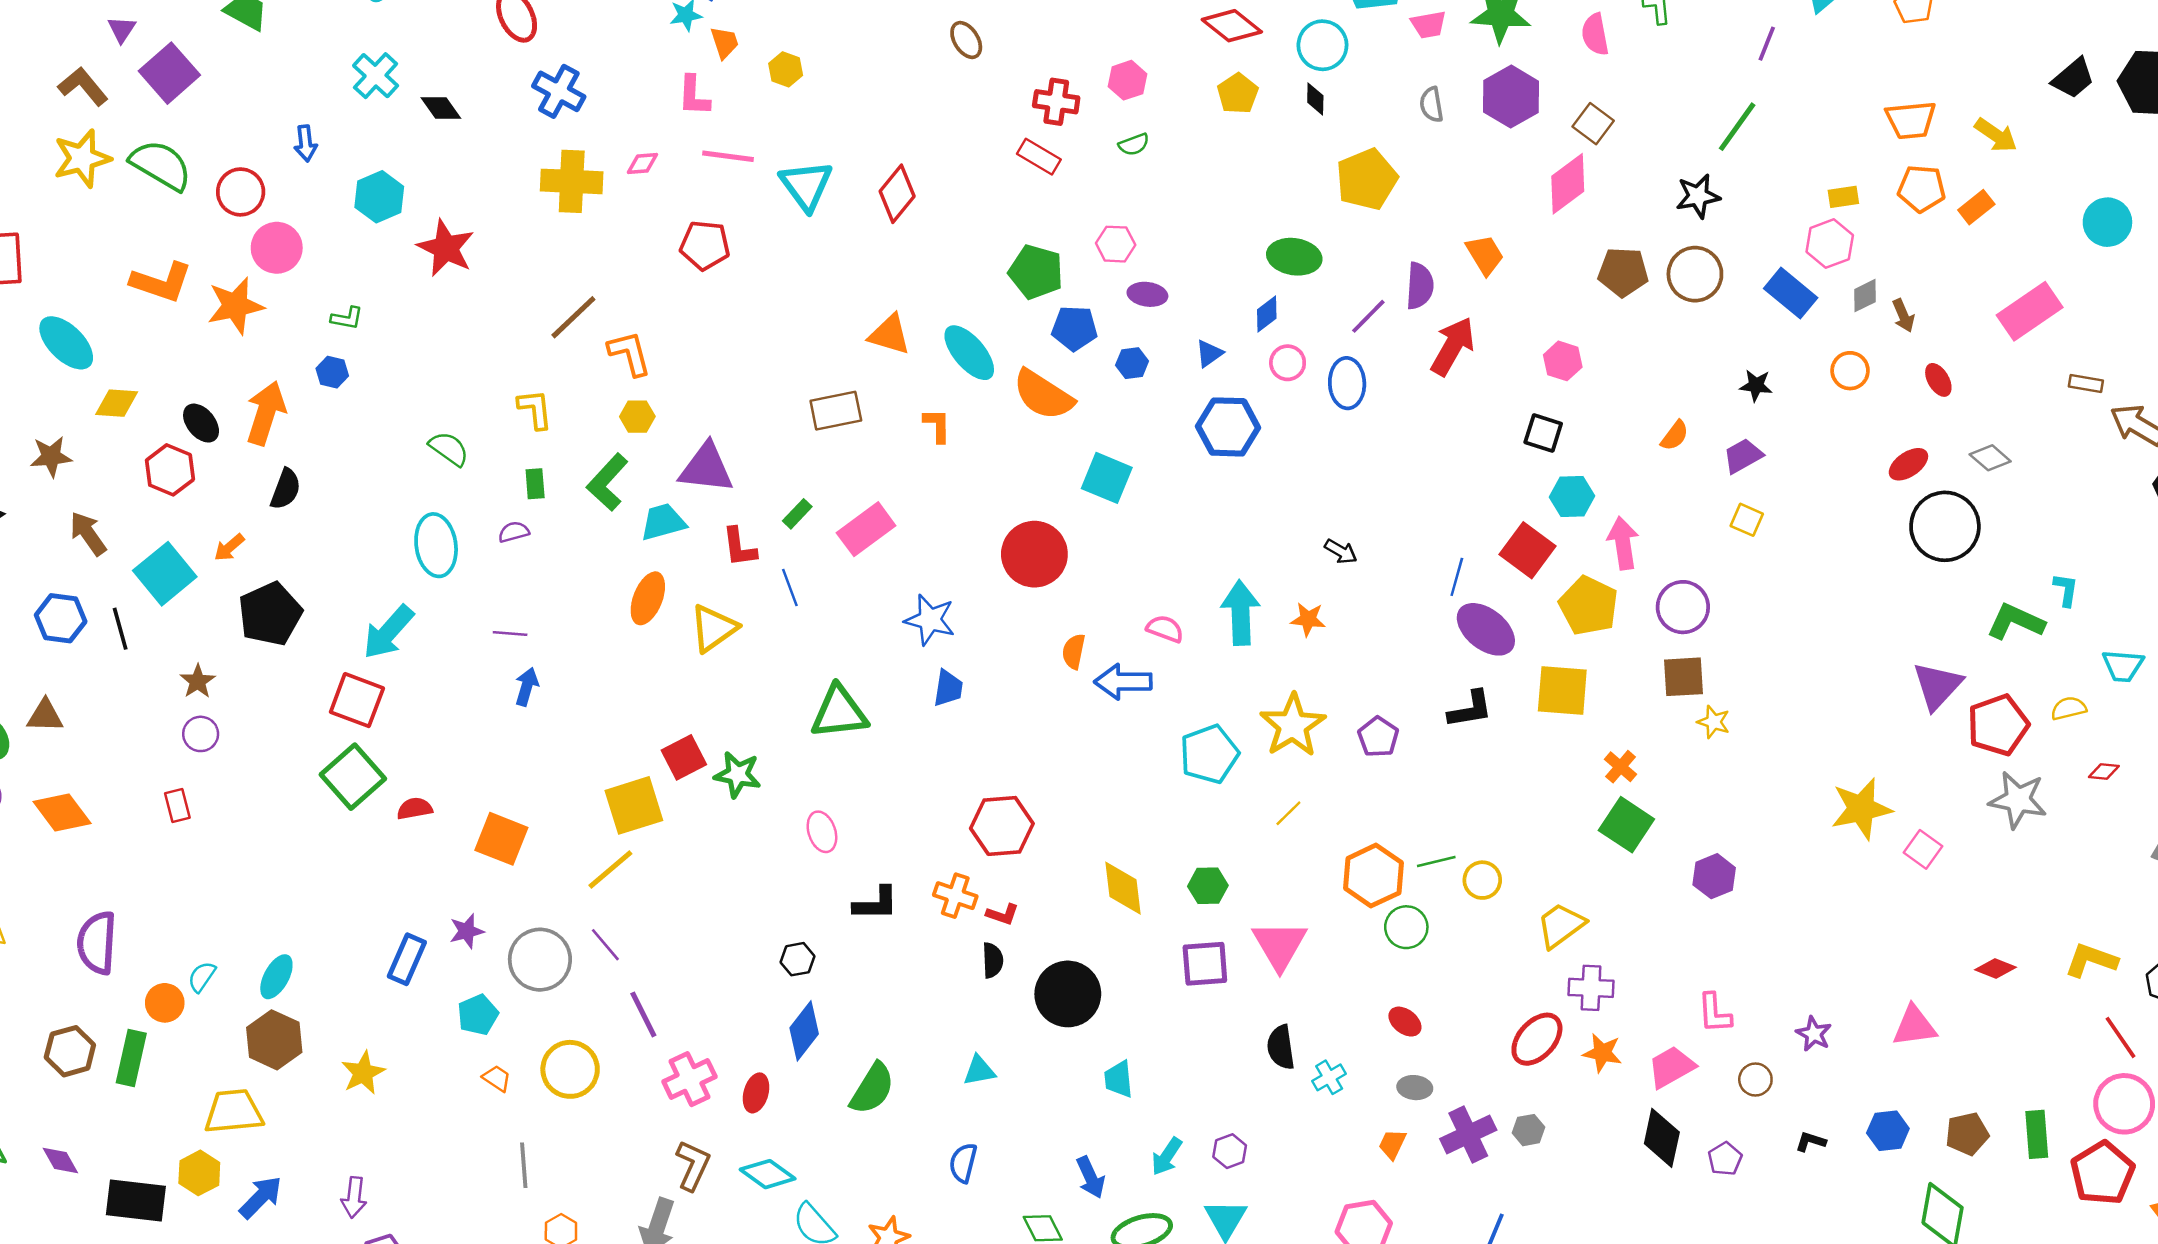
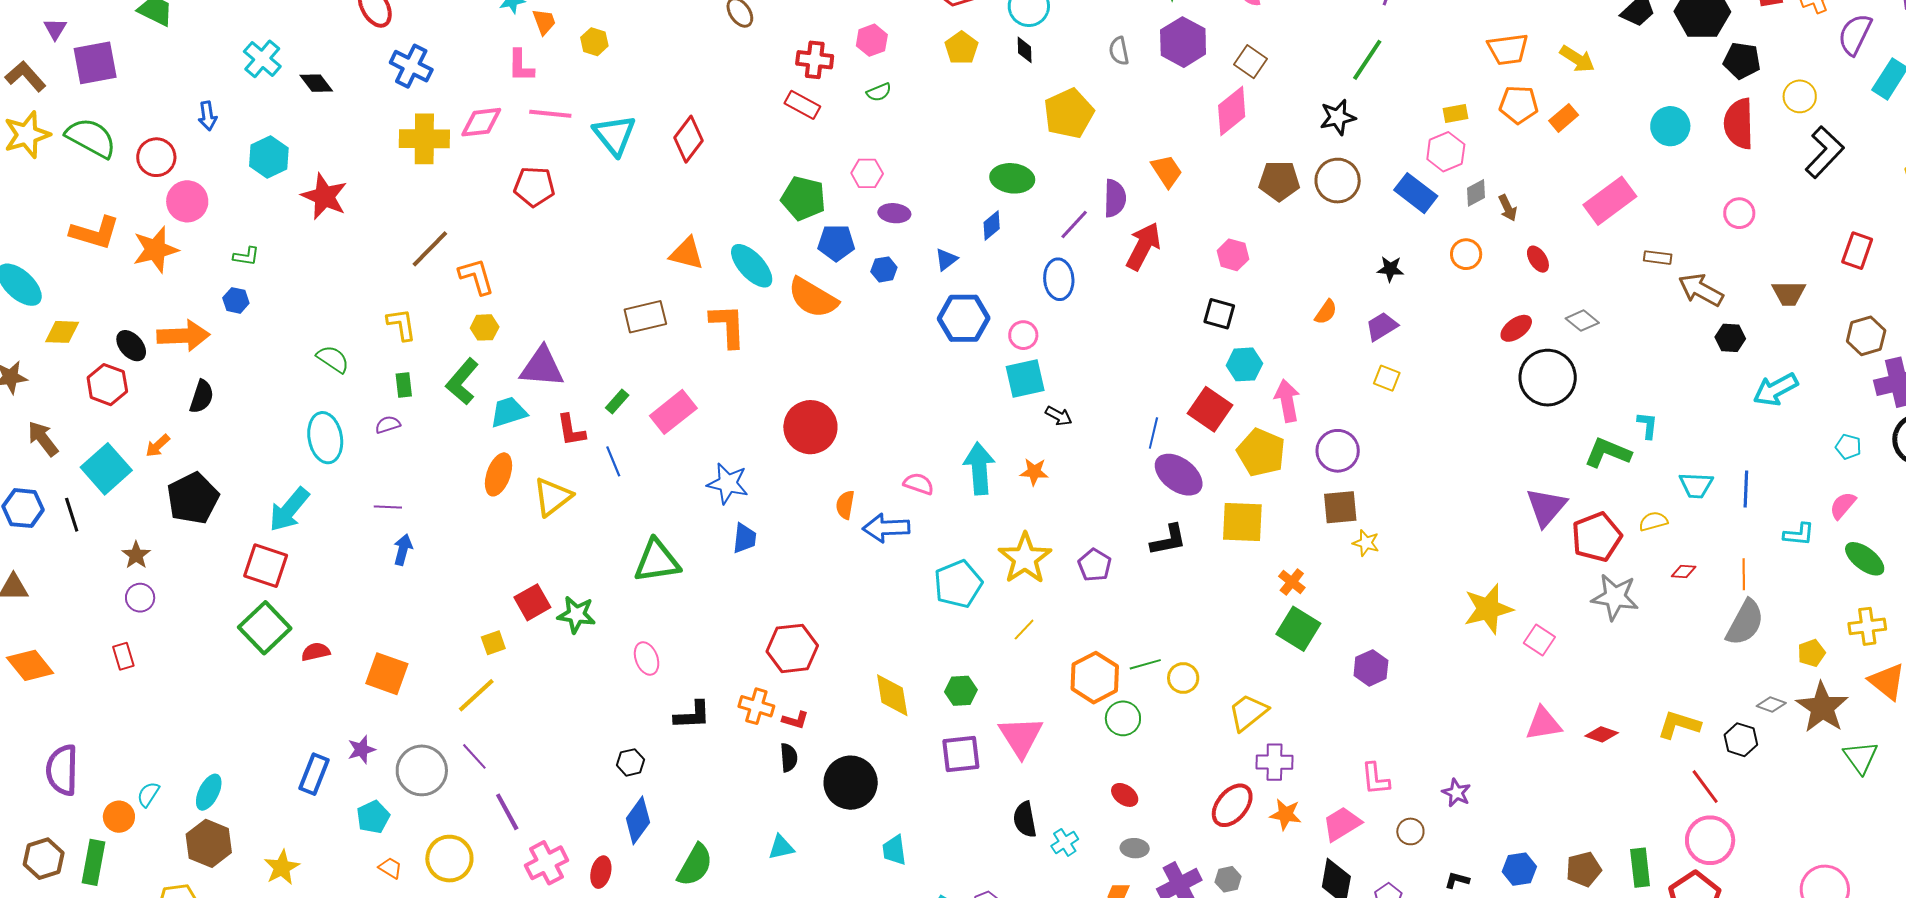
purple square: (169, 73) -> (95, 63), turned 33
pink diamond: (642, 163) -> (481, 122), size x1.6
pink circle: (1288, 363) -> (1023, 335), moved
orange arrow: (266, 413) -> (183, 336), turned 72
orange L-shape: (937, 425) -> (728, 326), size x1.6
cyan square: (1107, 478) -> (1025, 378), moved, turned -33
yellow square: (634, 805) -> (493, 643), size x0.5
pink triangle: (1914, 1026) -> (1543, 724), moved

